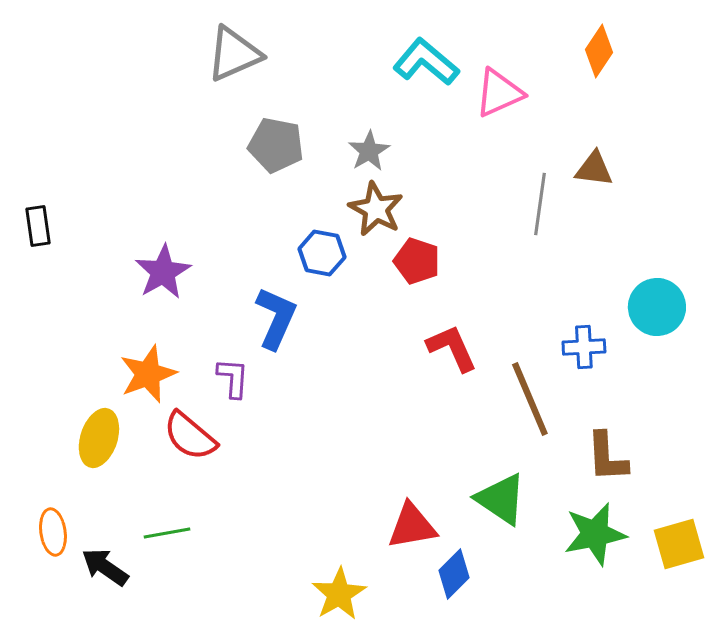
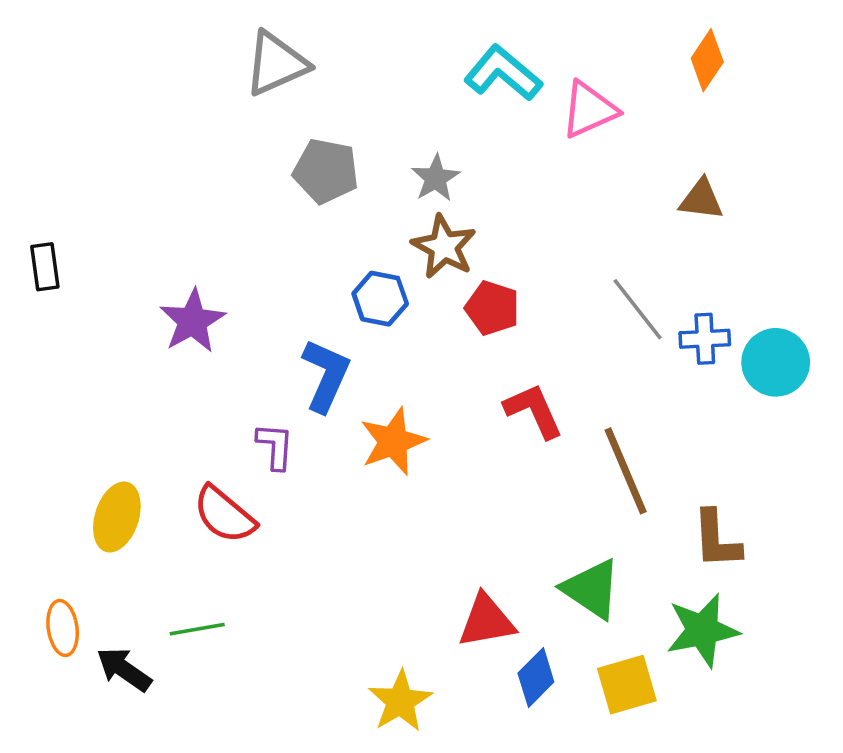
gray line: (540, 204) -> (638, 309), moved, turned -46
blue cross: (584, 347) -> (705, 339), moved
orange star: (148, 374) -> (393, 441), moved
yellow square: (679, 544) -> (627, 685), moved

